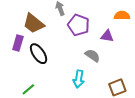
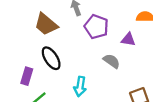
purple rectangle: (18, 43) -> (27, 76), moved
cyan arrow: (79, 79) -> (80, 87), moved

